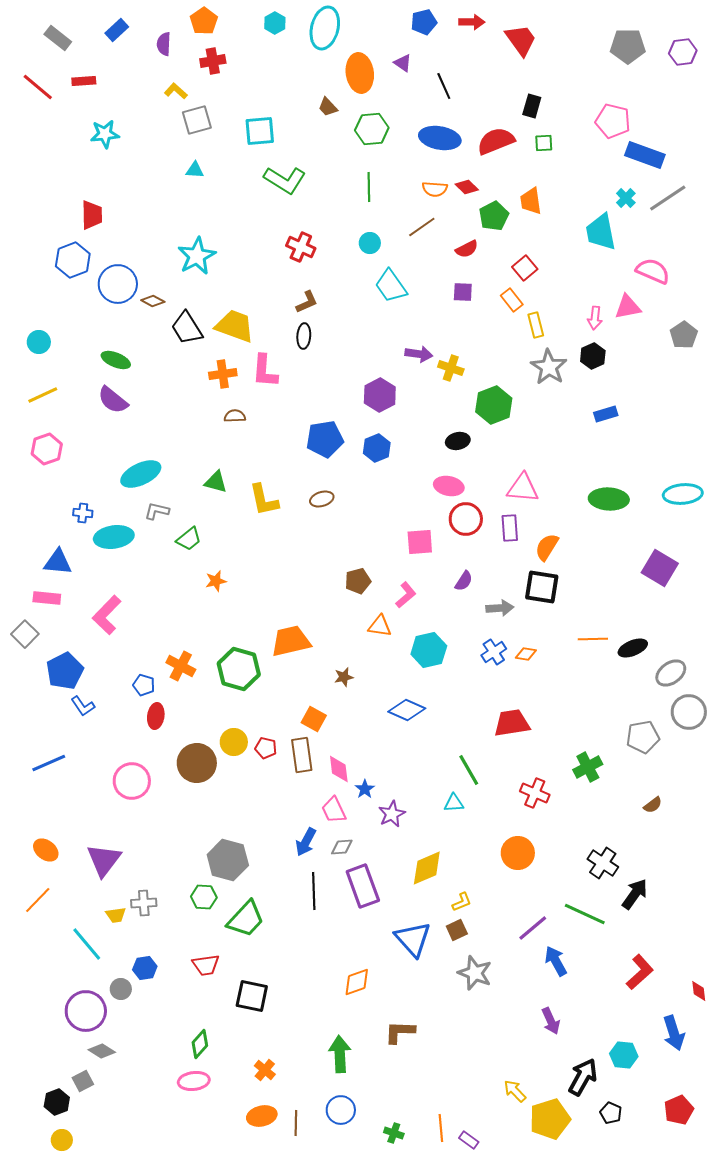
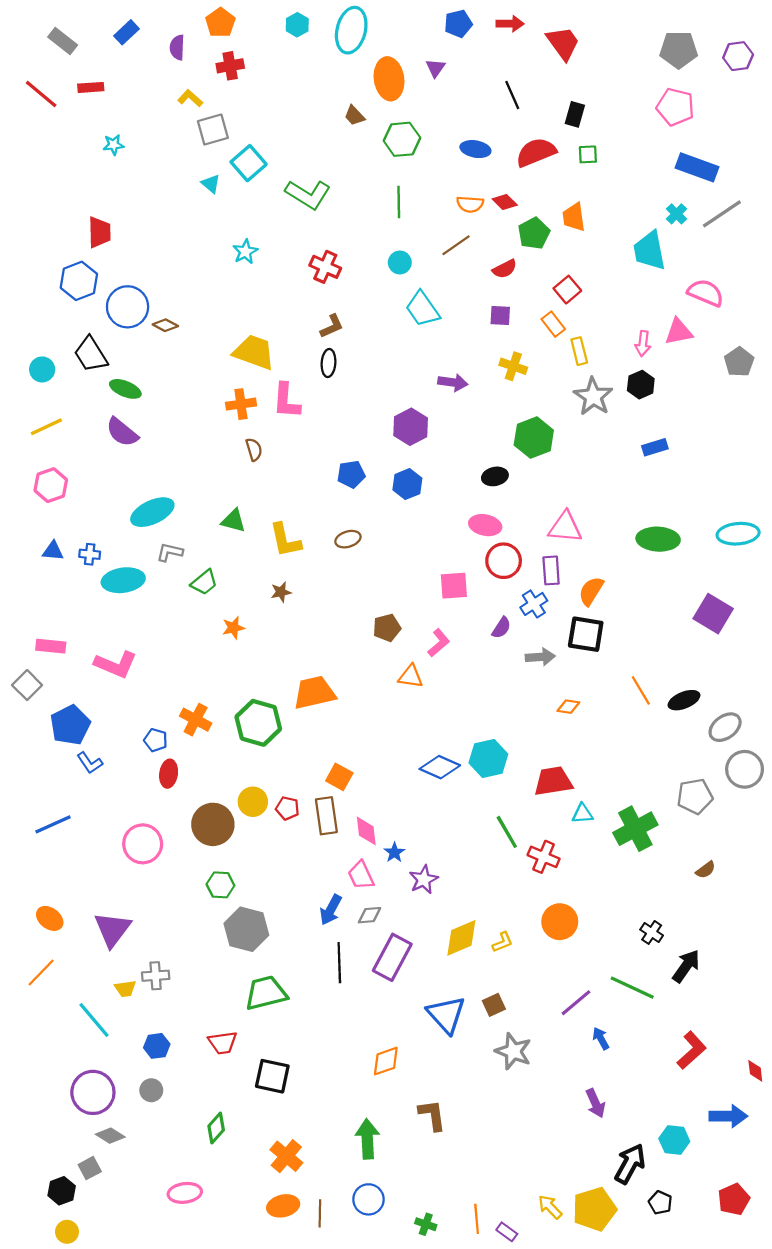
purple triangle: (403, 63) -> (435, 68), turned 30
black line: (444, 86) -> (512, 95), moved
pink pentagon: (613, 121) -> (675, 107), moved
cyan square: (260, 131) -> (249, 163), moved, turned -36
cyan star: (105, 134) -> (113, 145), size x0.7
blue ellipse: (440, 138) -> (475, 149), size x0.7
cyan triangle: (195, 170) -> (211, 184), turned 36
cyan star: (197, 256) -> (245, 252), moved, size x0.6
black trapezoid: (187, 328) -> (91, 354), moved
yellow cross: (451, 368) -> (513, 366), moved
brown semicircle: (235, 416) -> (254, 449), turned 75
blue pentagon: (325, 439) -> (351, 474), size x0.7
blue triangle: (58, 562) -> (53, 551), moved, size x0.7
pink L-shape: (107, 615) -> (116, 664), turned -111
orange line: (593, 639) -> (641, 690), turned 60
cyan hexagon: (429, 650) -> (488, 758), moved
blue cross: (494, 652) -> (534, 604), moved
brown star: (344, 677) -> (281, 592), moved
green cross: (588, 767) -> (635, 829), size x1.4
red cross: (535, 793) -> (544, 857), moved
cyan triangle: (454, 803) -> (582, 814), moved
black cross: (603, 863) -> (652, 932), size x0.7
purple rectangle: (363, 886) -> (392, 957), turned 48
green hexagon: (204, 897) -> (220, 885), moved
yellow L-shape: (462, 902) -> (502, 942), moved
green trapezoid: (246, 919) -> (266, 993), turned -147
blue arrow: (556, 961) -> (601, 1038), size x0.7
gray circle: (121, 989) -> (151, 1090), moved
brown L-shape: (400, 1032) -> (432, 1115), turned 80
blue arrow: (674, 1033) -> (728, 1116), turned -72
orange cross: (265, 1070) -> (286, 1156), size x1.4
pink ellipse: (194, 1081) -> (185, 1193), moved
yellow arrow: (515, 1091) -> (550, 1207), moved

